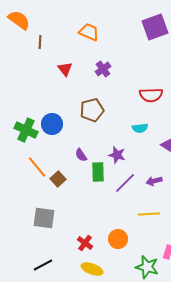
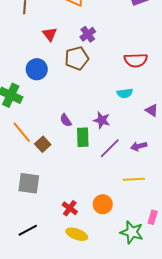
brown pentagon: (92, 110) -> (77, 58), moved
blue circle: (52, 124) -> (37, 69), moved

